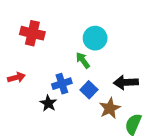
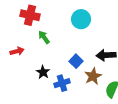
green arrow: (83, 60) -> (44, 37), moved
blue cross: (62, 84) -> (62, 83), moved

